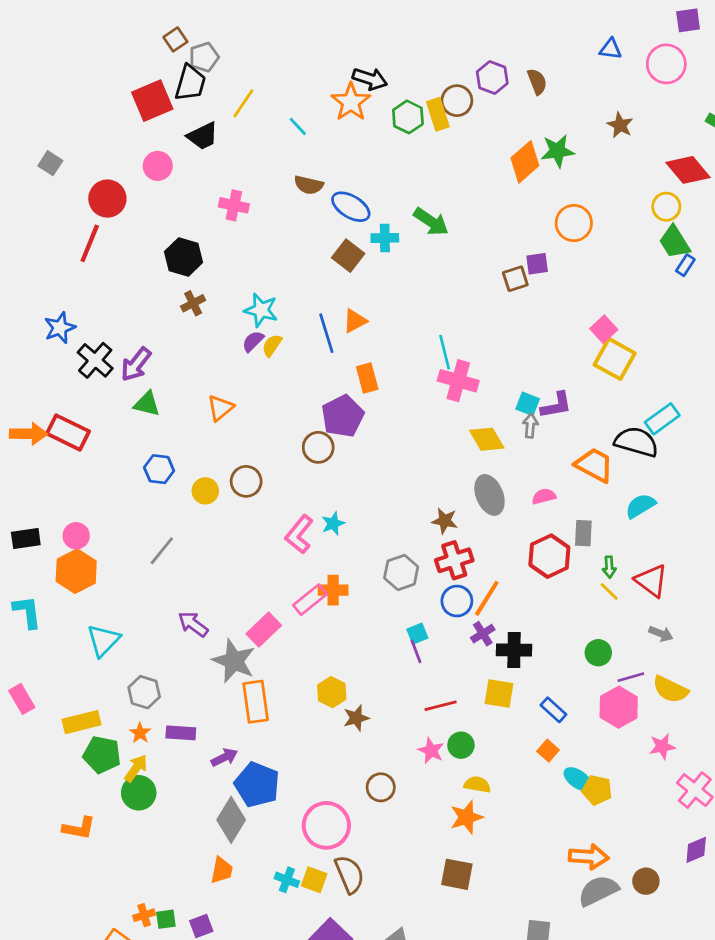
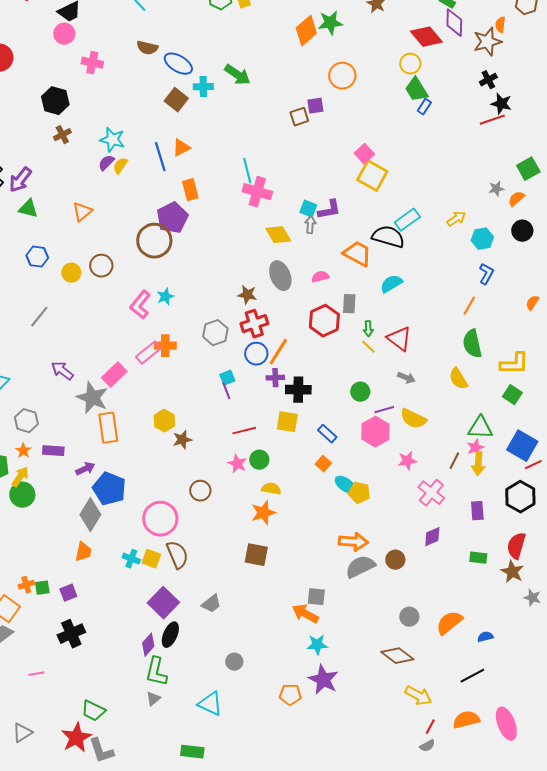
pink circle: (158, 166) -> (64, 34), moved
brown circle: (318, 447) -> (154, 241), size x1.5
purple cross: (483, 634) -> (275, 378), turned 30

